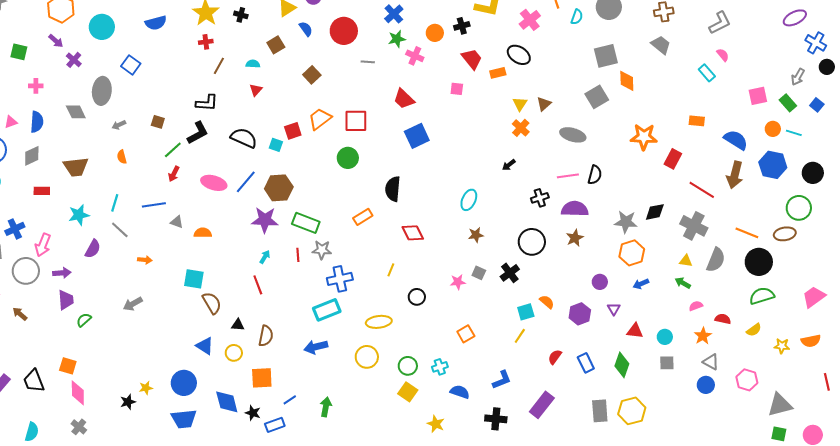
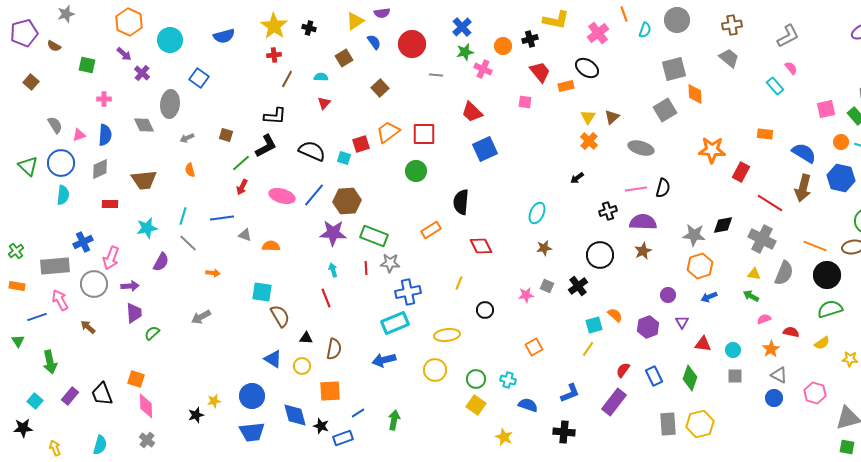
cyan arrow: (265, 257) -> (333, 270), turned -48
cyan cross: (440, 367) -> (508, 380), turned 35
purple rectangle: (542, 405) -> (614, 402), moved

